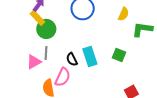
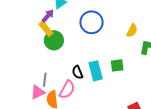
gray line: (46, 53) -> (45, 80), moved
green square: (119, 55) -> (117, 65), moved, turned -32
pink triangle: (34, 62) -> (38, 92), moved

